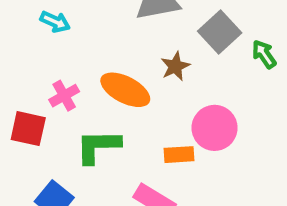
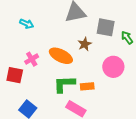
gray square: (220, 32) -> (106, 27), turned -36
pink circle: (215, 128) -> (113, 67), moved
green L-shape: (98, 146) -> (64, 84), moved

